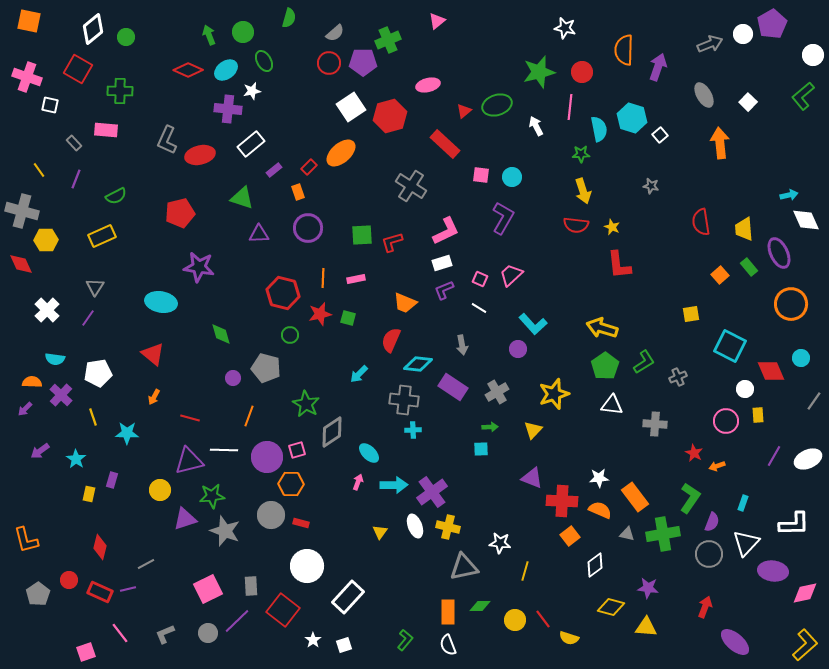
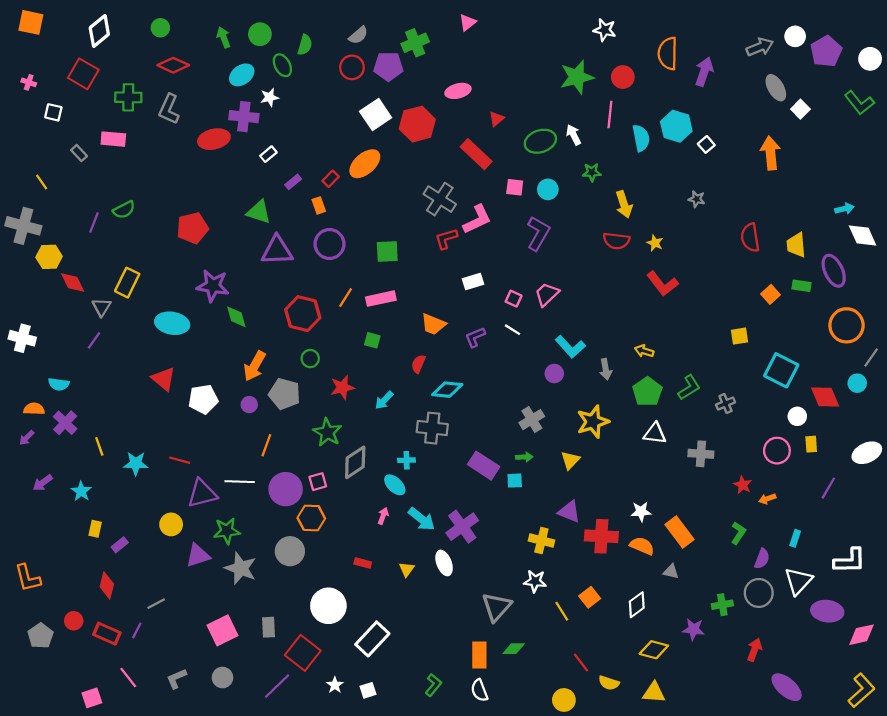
green semicircle: (289, 18) -> (305, 45), moved
purple pentagon: (772, 24) -> (826, 51), moved
green circle: (126, 37) -> (160, 28), moved
red diamond: (188, 70) -> (173, 65), moved
pink cross: (27, 77) -> (29, 82), size x0.5
gray ellipse: (704, 95) -> (776, 88), moved
green L-shape: (803, 96) -> (859, 103), turned -88
green ellipse: (497, 105) -> (540, 141), moved
gray L-shape: (167, 140) -> (169, 109), moved
white rectangle: (251, 144) -> (268, 154), size x0.6
green star: (581, 154) -> (592, 172), moved
red ellipse: (200, 155) -> (214, 139), moved
purple line: (76, 179) -> (94, 223), moved
pink L-shape: (446, 231) -> (477, 219), moved
purple triangle: (259, 234) -> (277, 250), size x1.5
yellow rectangle: (102, 236) -> (127, 283), moved, turned -40
red L-shape: (392, 242) -> (446, 239), moved
red diamond: (21, 264) -> (73, 283), moved
red L-shape: (619, 265) -> (662, 284), turned -32
green rectangle: (749, 267) -> (802, 286), turned -42
orange line: (323, 278) -> (346, 298), turned 30
pink rectangle: (356, 279) -> (381, 299), size x1.5
purple L-shape: (444, 290) -> (475, 337), moved
white cross: (47, 310) -> (22, 338), moved, turned -30
red star: (320, 314) -> (342, 387), moved
yellow arrow: (602, 328) -> (644, 351), size x0.6
green diamond: (221, 334) -> (236, 317), moved
red semicircle: (391, 340) -> (418, 364), size x0.7
gray arrow: (462, 345) -> (606, 369), moved
white pentagon: (98, 373) -> (203, 399), moved
purple rectangle: (453, 387) -> (484, 466), moved
orange arrow: (154, 397) -> (255, 366), moved, size x1.8
gray line: (814, 401) -> (871, 357), moved
red line: (190, 418) -> (180, 460), moved
cyan cross: (413, 430) -> (407, 460), moved
white ellipse: (808, 459) -> (867, 453), moved
purple rectangle: (112, 480) -> (120, 545), moved, turned 35
cyan arrow: (394, 485) -> (422, 519), turned 40
green L-shape: (690, 498) -> (738, 533), size x0.7
red rectangle: (301, 523) -> (363, 563), moved
yellow cross: (448, 527) -> (541, 541), moved
green cross: (663, 534) -> (722, 605), moved, size x0.6
orange square: (570, 536) -> (590, 597), moved
gray triangle: (464, 567) -> (496, 607), turned -36
yellow line: (525, 571) -> (562, 611), turned -48
purple line: (128, 589) -> (137, 630), turned -49
yellow circle: (515, 620) -> (564, 700), moved
purple line: (237, 621) -> (277, 686), moved
yellow triangle: (646, 627) -> (654, 692), moved

